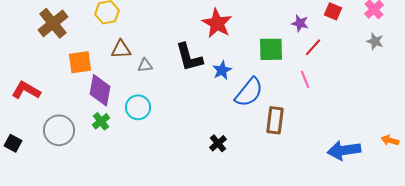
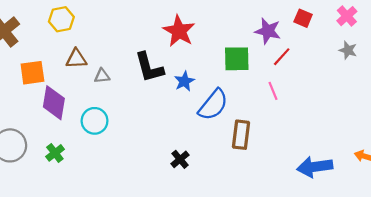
purple star: (300, 23) -> (268, 31), size x1.4
green cross: (101, 121) -> (55, 153), moved

